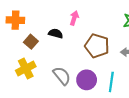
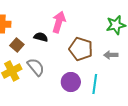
pink arrow: (74, 18) -> (59, 22), size x1.5
gray semicircle: (62, 76) -> (36, 67), moved

